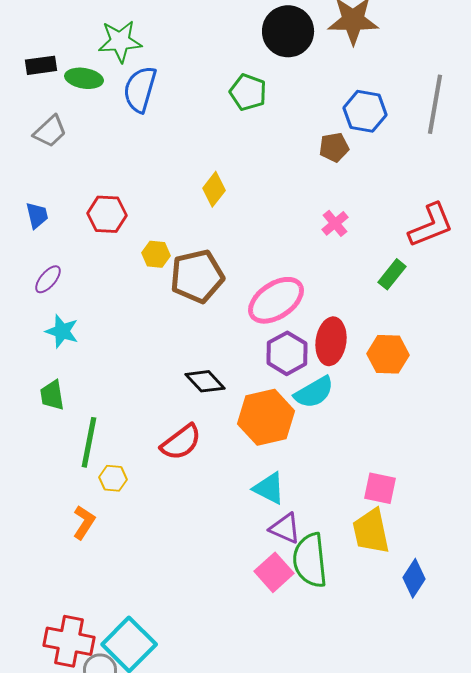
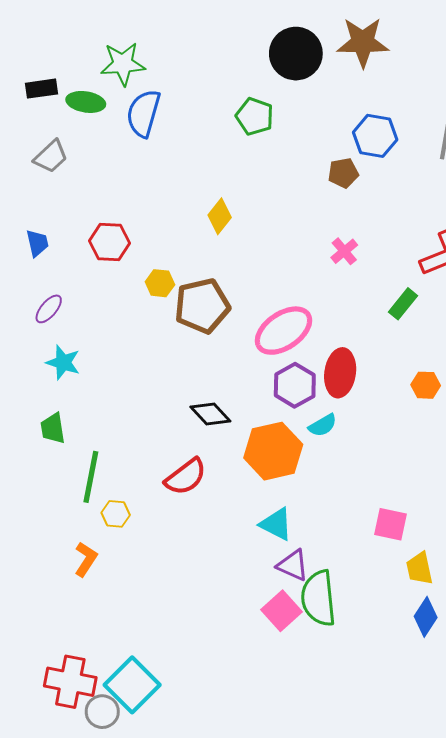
orange hexagon: (388, 354) -> (426, 385), moved, size x0.7
cyan semicircle: (314, 392) -> (323, 425), size x0.7
yellow trapezoid: (371, 531) -> (419, 568), moved, size x0.7

